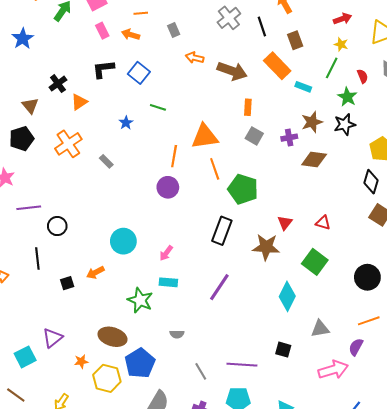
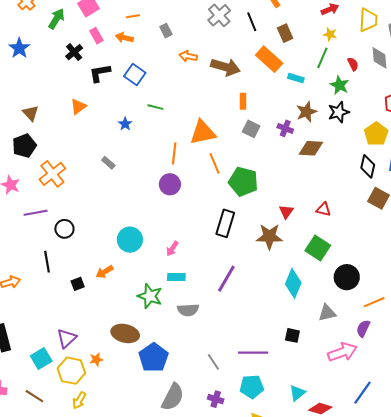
black cross: (58, 84) -> (74, 52), moved
purple cross: (289, 138) -> (285, 128), turned 35
orange cross: (68, 144) -> (52, 174), moved
black circle: (367, 277) -> (347, 277), moved
gray semicircle: (177, 334) -> (188, 310), moved, size x1.5
yellow hexagon: (107, 378) -> (71, 371), moved

